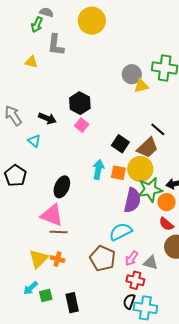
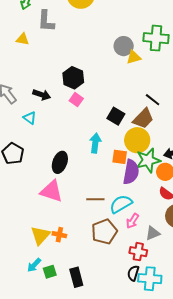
orange square: (118, 173) -> (120, 157), moved
brown line: (59, 232) -> (95, 199), moved
brown pentagon: (103, 258) -> (104, 232), turned 30
pink arrow: (132, 258) -> (132, 221), moved
gray triangle: (151, 263) -> (153, 233), turned -35

